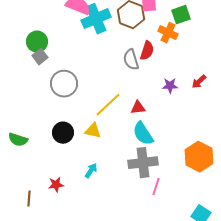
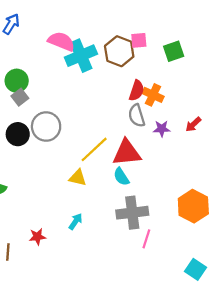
orange cross: (168, 33) -> (153, 95), moved
gray semicircle: (131, 60) -> (137, 116), moved
red triangle: (138, 108) -> (127, 153), size x1.8
black circle: (63, 133) -> (18, 134), moved
cyan semicircle: (143, 134) -> (121, 177), moved, size x0.7

